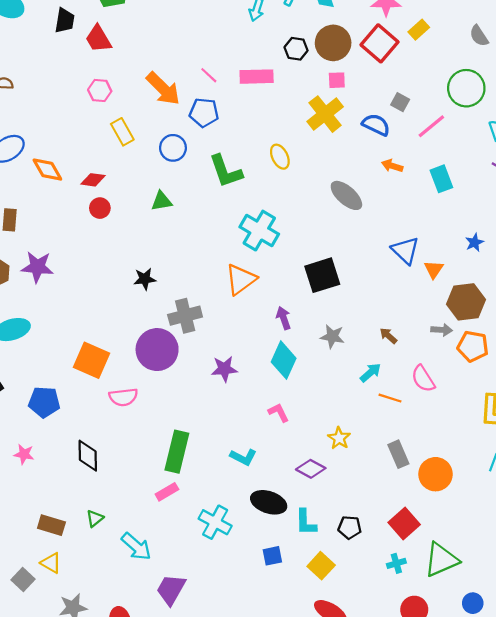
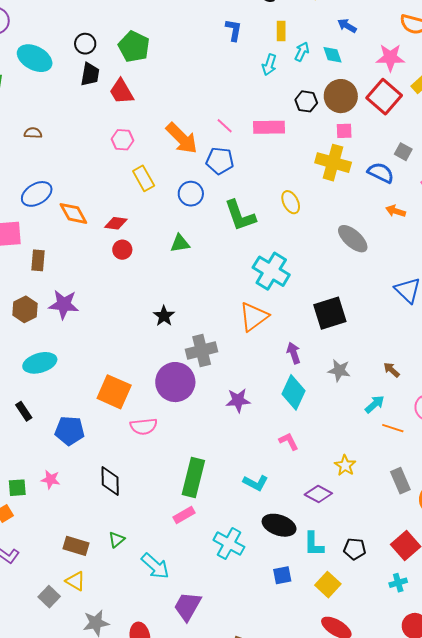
yellow cross: (325, 114) -> (333, 163), turned -36
black star: (145, 279) -> (164, 316), turned -30

